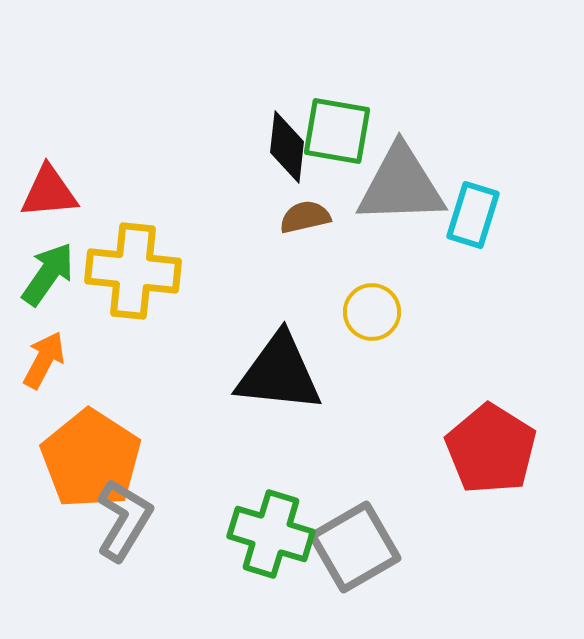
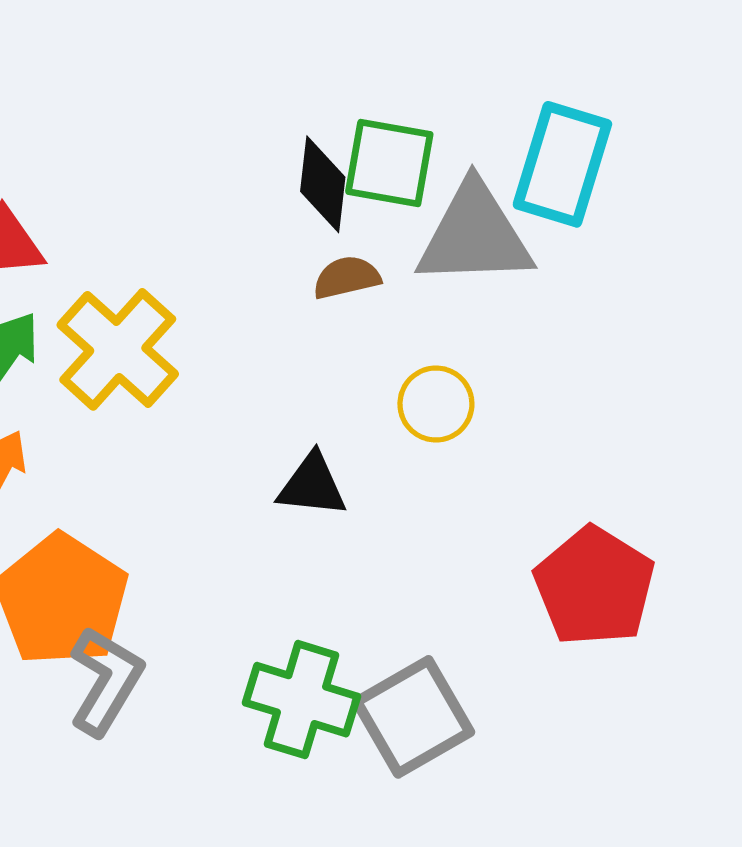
cyan rectangle: (473, 215) -> (562, 164), moved, size x1.4
yellow cross: (133, 271) -> (118, 349), turned 36
black triangle: (279, 373) -> (312, 485), size x0.6

